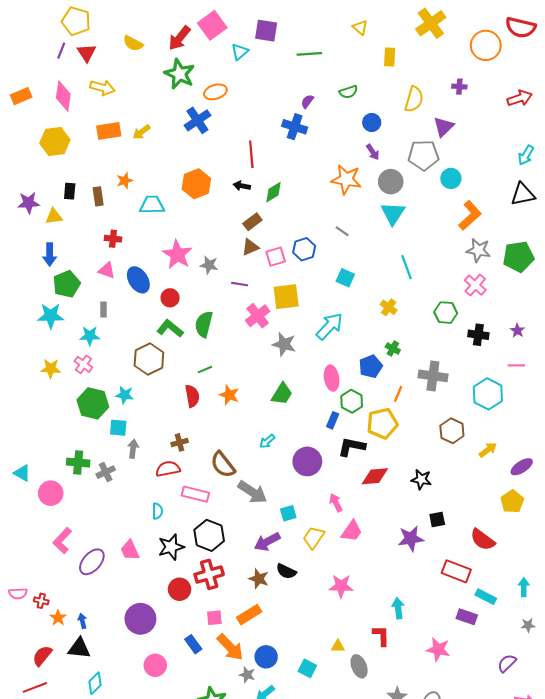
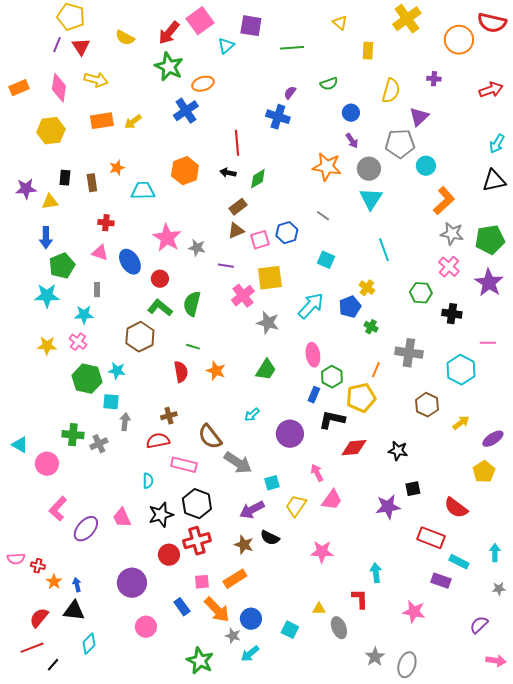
purple star: (517, 331) -> (489, 283), moved, size x2.0
blue pentagon: (371, 366) -> (350, 307), moved
green line: (205, 370) -> (193, 347), turned 40

